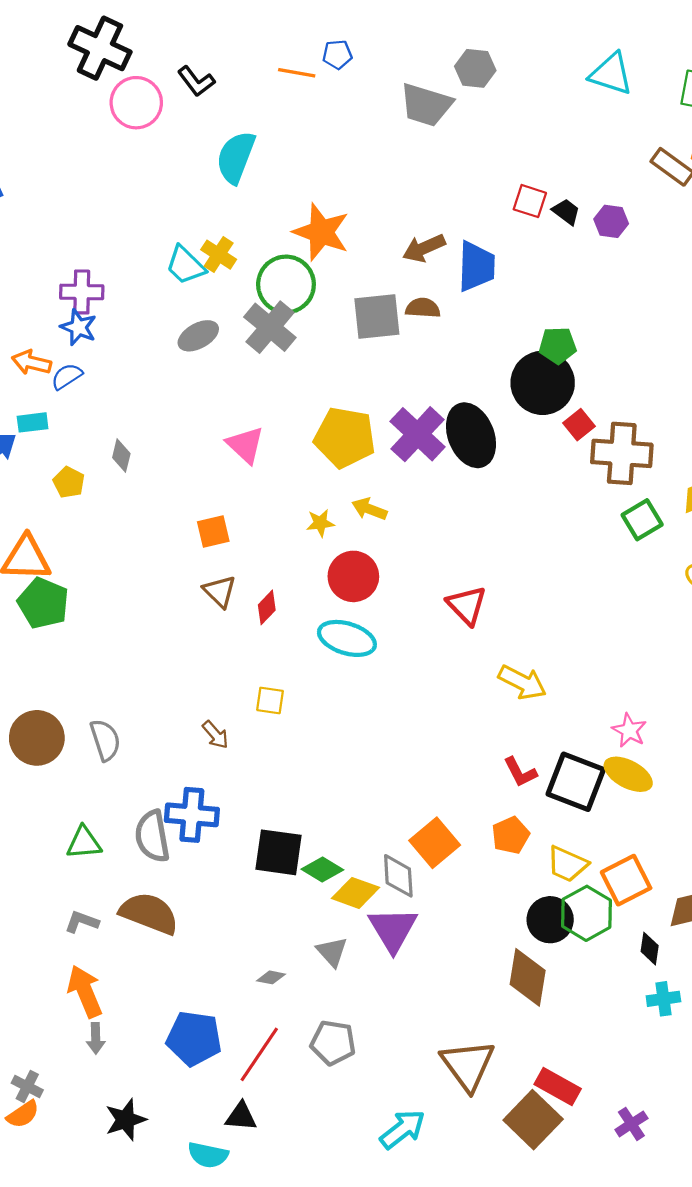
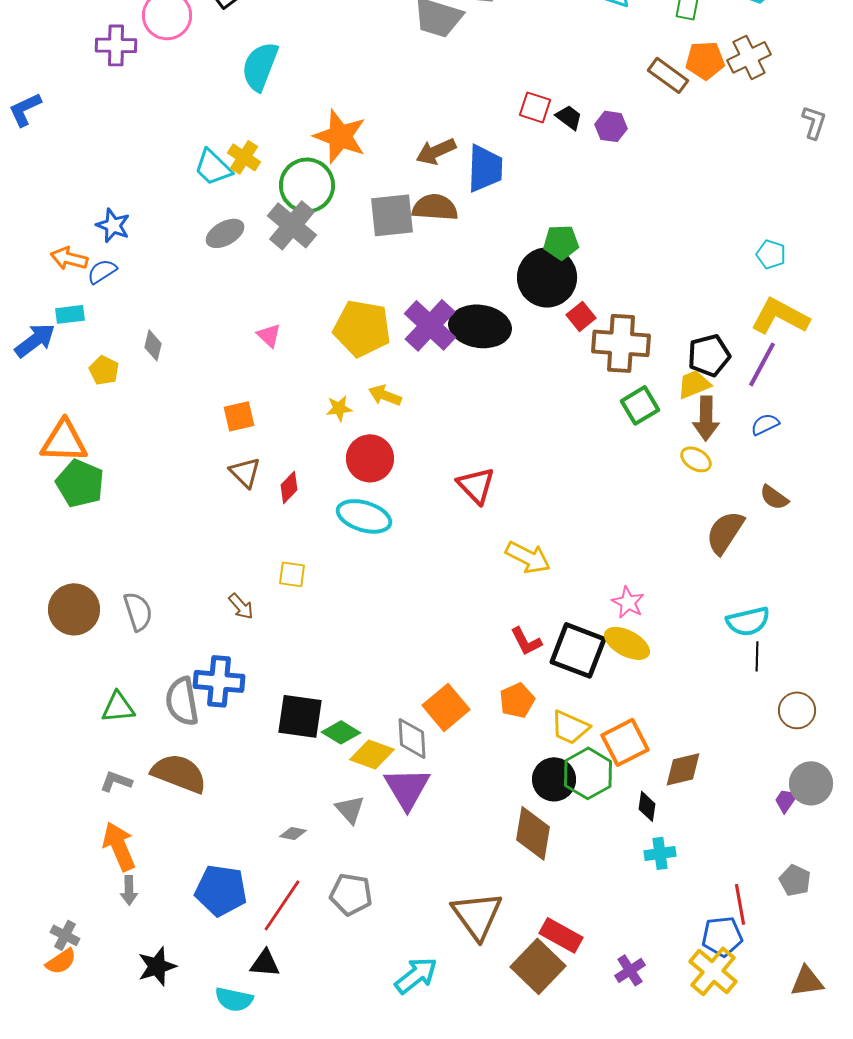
purple cross: (82, 292) -> (116, 45), moved
brown semicircle: (423, 308) -> (435, 207), size x1.4
black ellipse: (471, 435) -> (480, 326), turned -60
pink triangle: (245, 445) -> (269, 335), size x0.7

